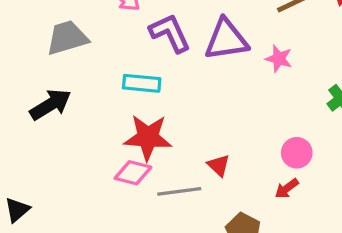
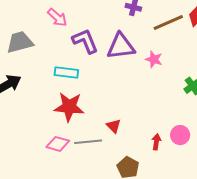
pink circle: (297, 153) -> (180, 135), moved
pink diamond: (133, 173) -> (58, 144), moved
red arrow: (287, 188) -> (156, 142), turned 133

